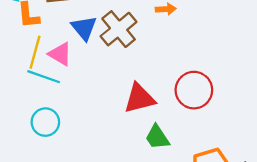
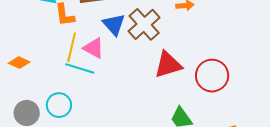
red triangle: (139, 98) -> (168, 65), moved
cyan circle: (45, 122) -> (59, 105), moved

